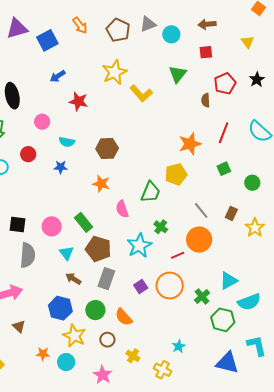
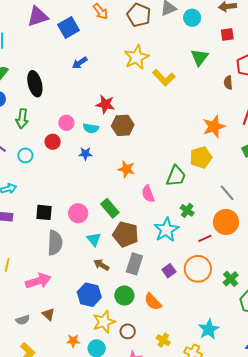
red star: (78, 101) -> (105, 104), moved
pink circle: (42, 122) -> (66, 123), moved
brown hexagon: (107, 149) -> (123, 125), moved
yellow star: (74, 336) -> (104, 322), turned 30
brown circle: (107, 340) -> (128, 331), moved
cyan star: (179, 346) -> (209, 329), size x1.5

